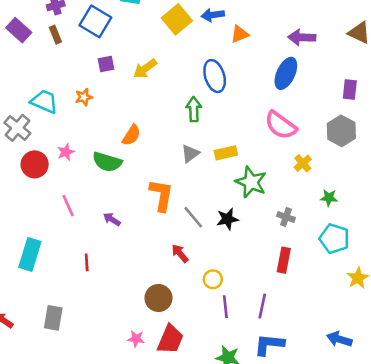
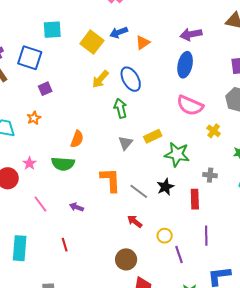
yellow arrow: (145, 69) -> (100, 79), moved
red rectangle: (284, 260) -> (195, 199), moved
purple line: (262, 306) -> (206, 236), moved

